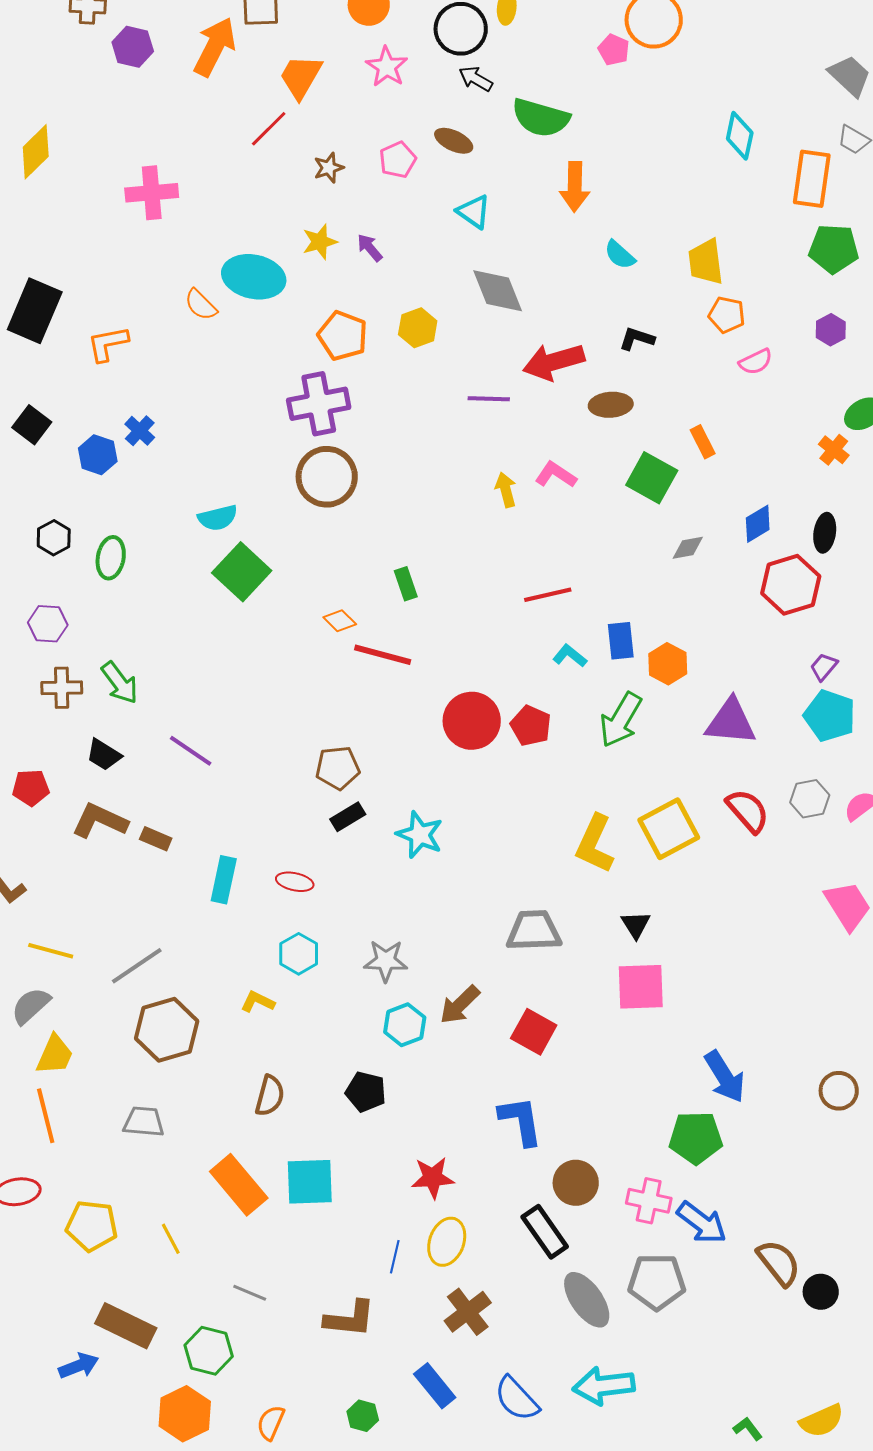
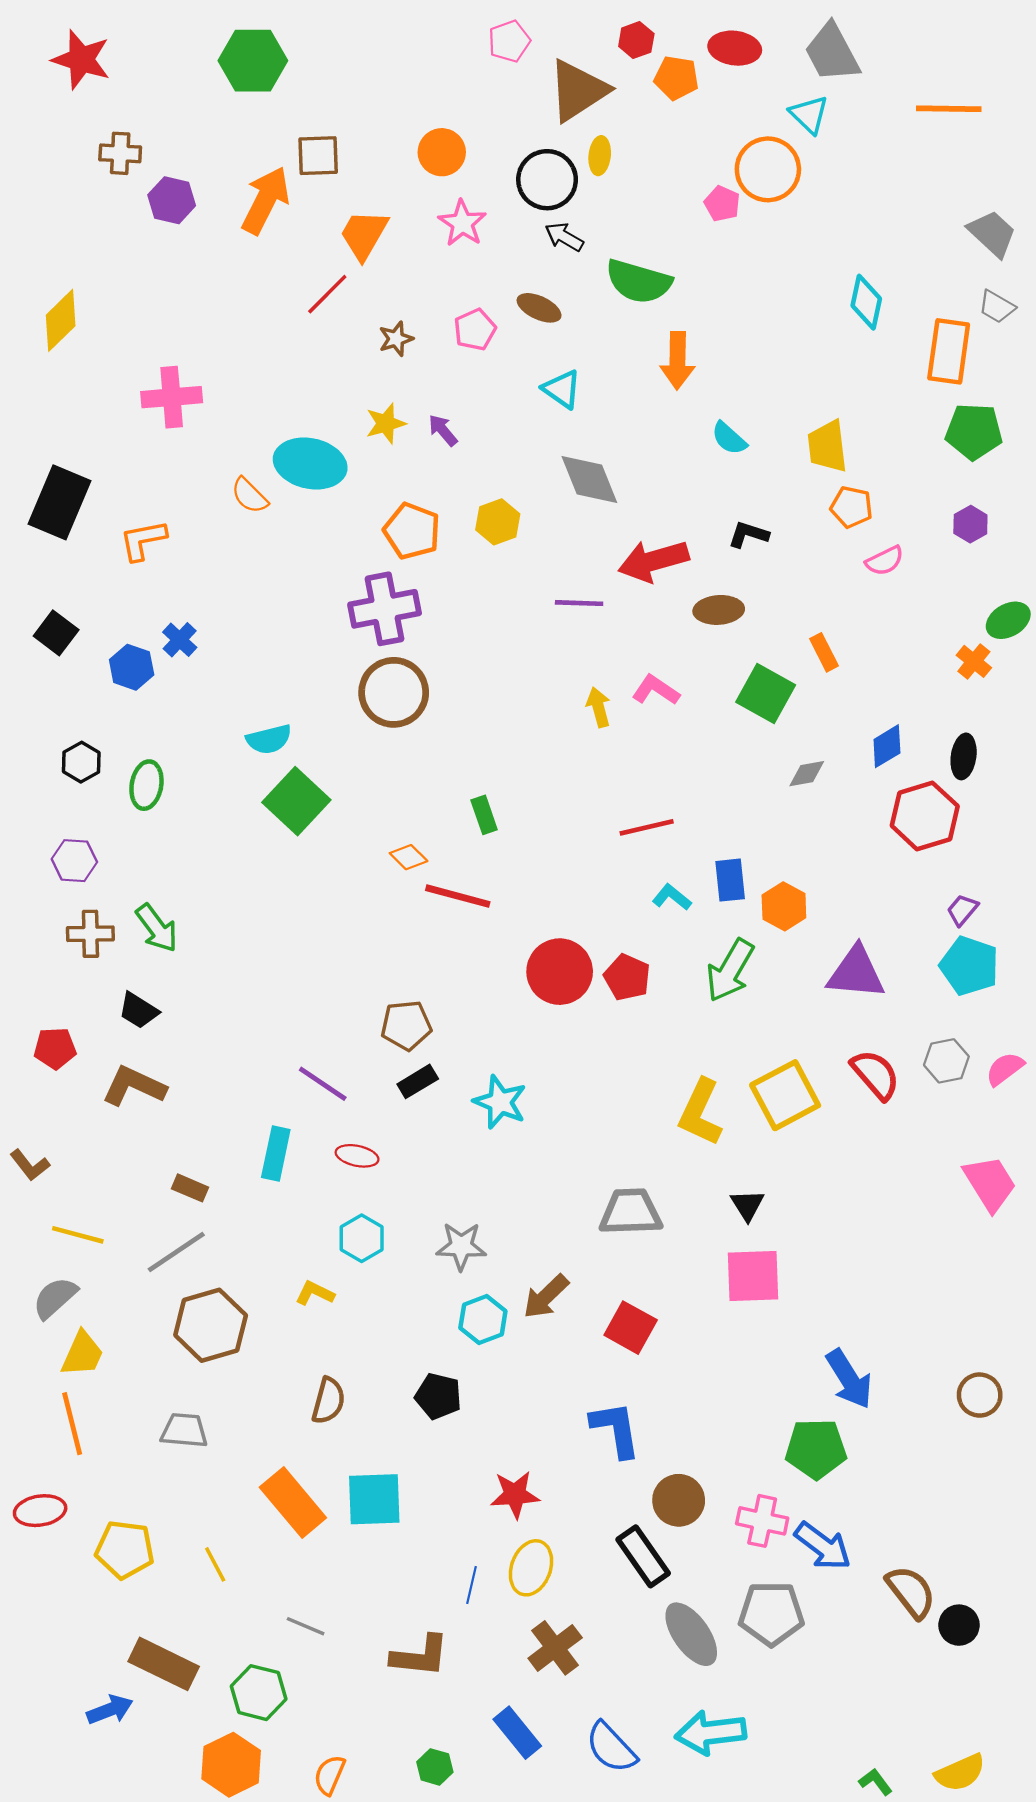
pink cross: (152, 193) -> (172, 397), moved
purple line: (191, 751) -> (323, 1084), moved
brown rectangle: (156, 839) -> (190, 1188), moved

